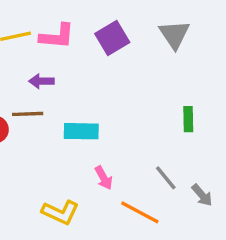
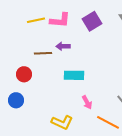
purple arrow: (41, 81) -> (63, 46), moved
brown line: (28, 114) -> (43, 53), moved

